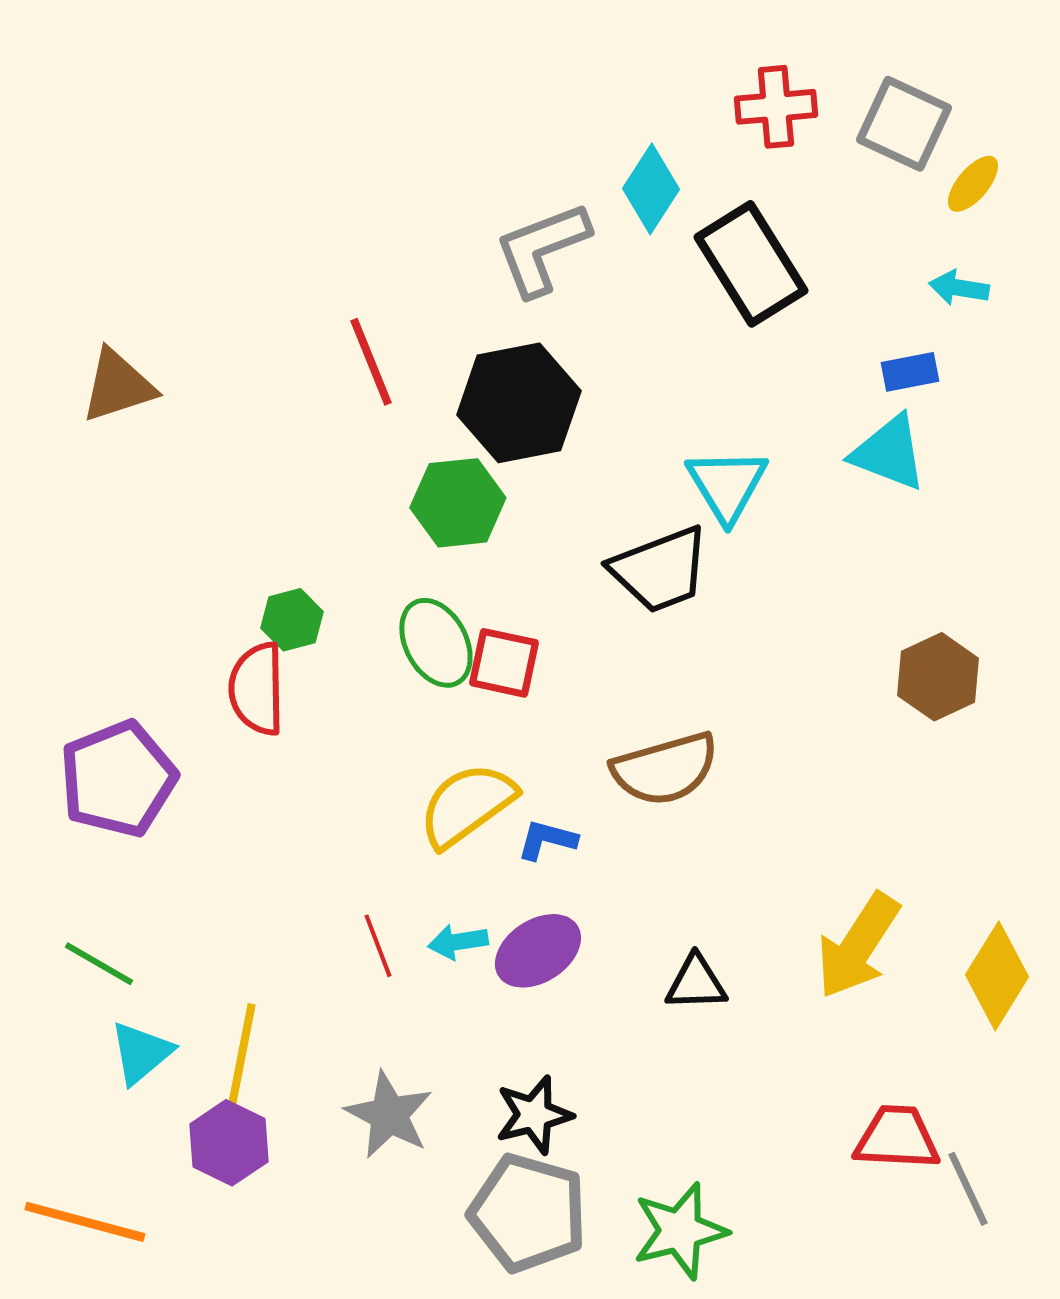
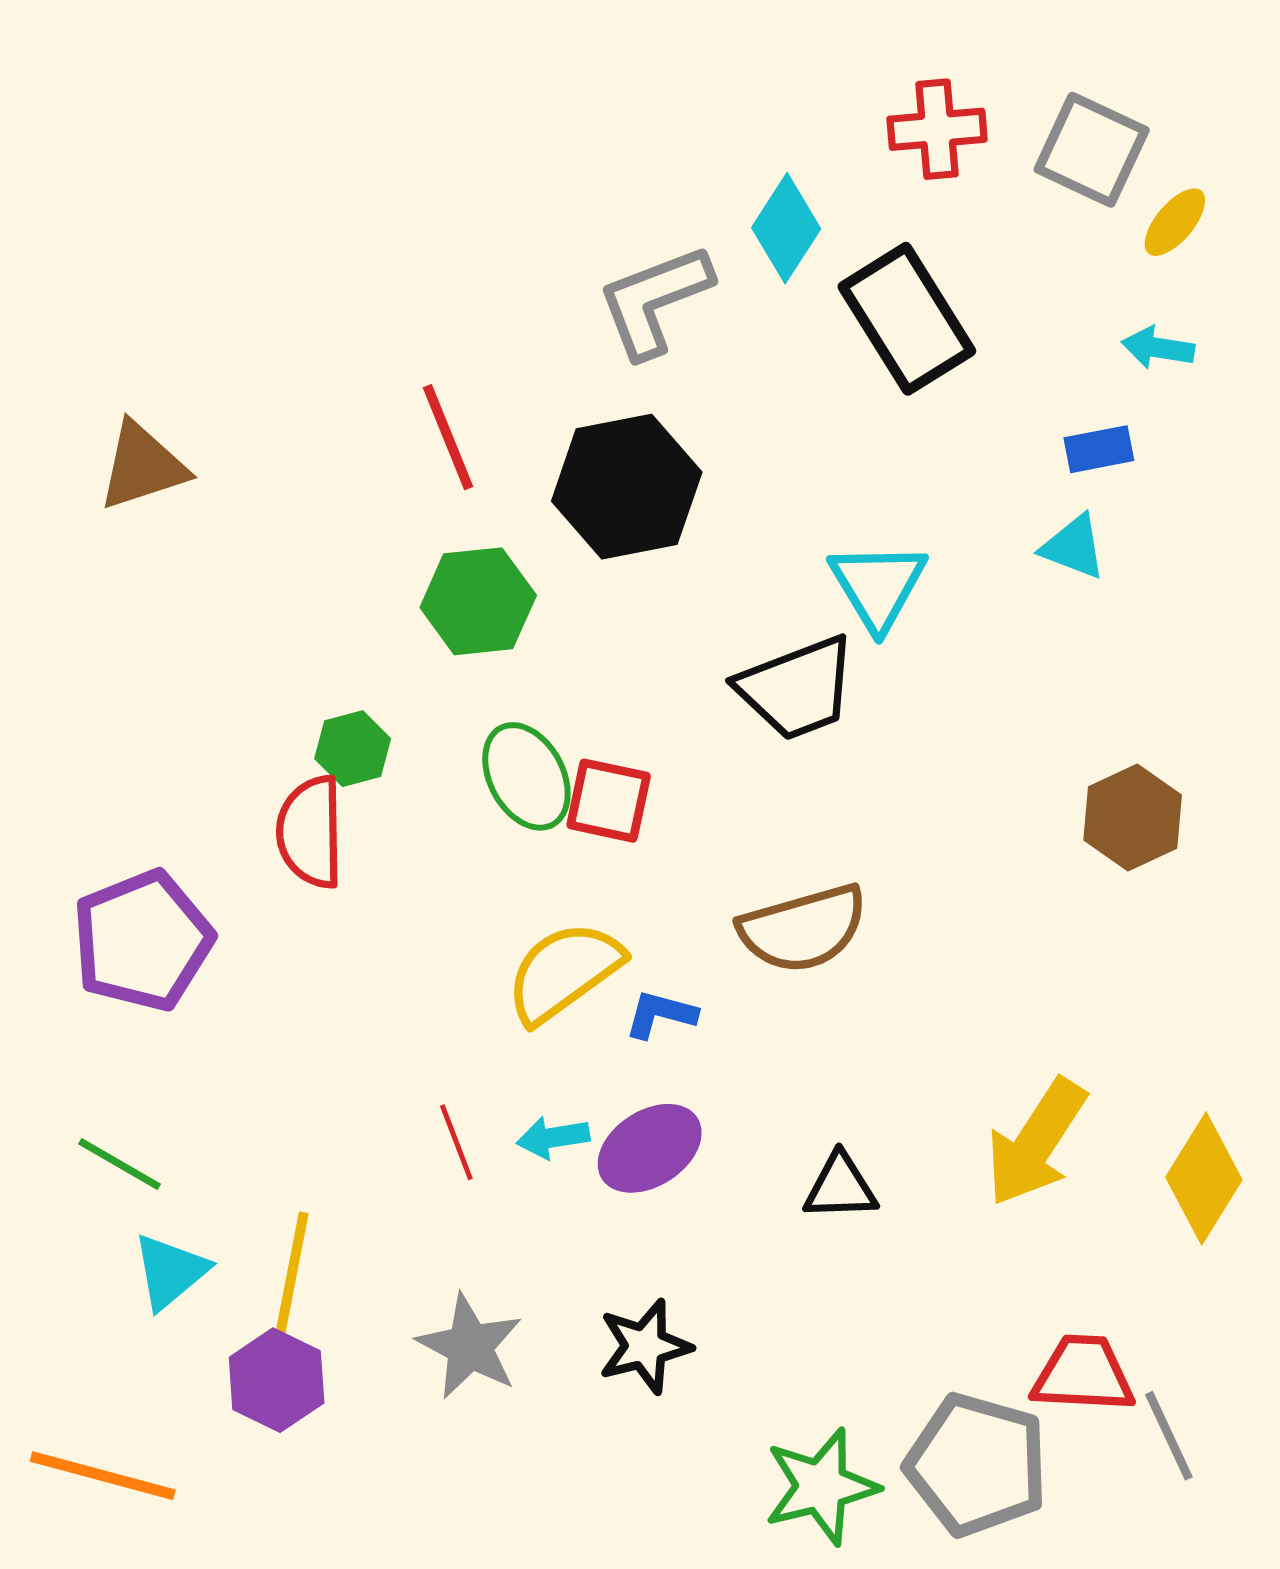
cyan triangle: (889, 453) -> (1073, 547), size x0.7
green hexagon: (458, 503) -> (478, 601), moved
gray pentagon: (528, 1213) -> (977, 1465), moved

